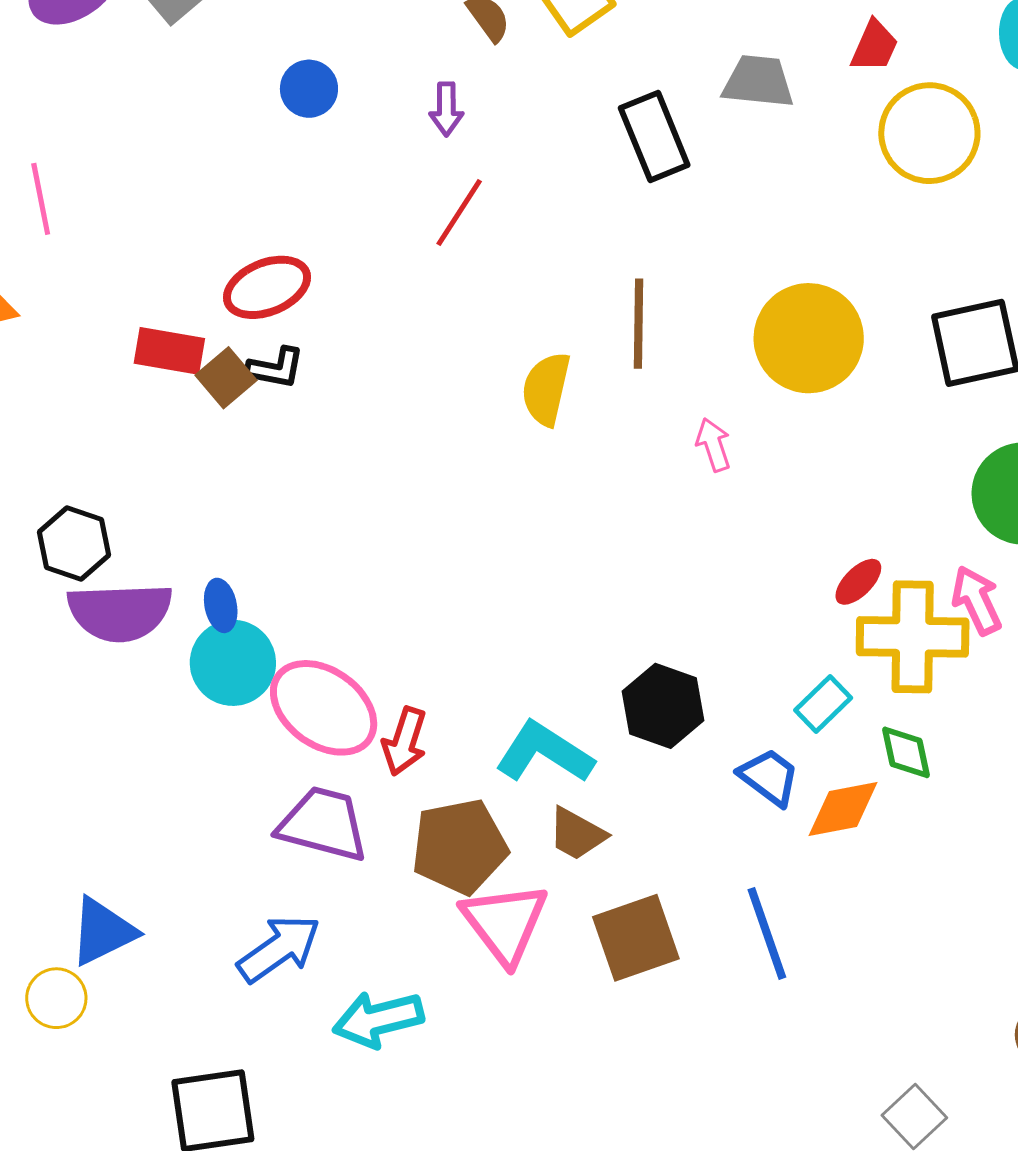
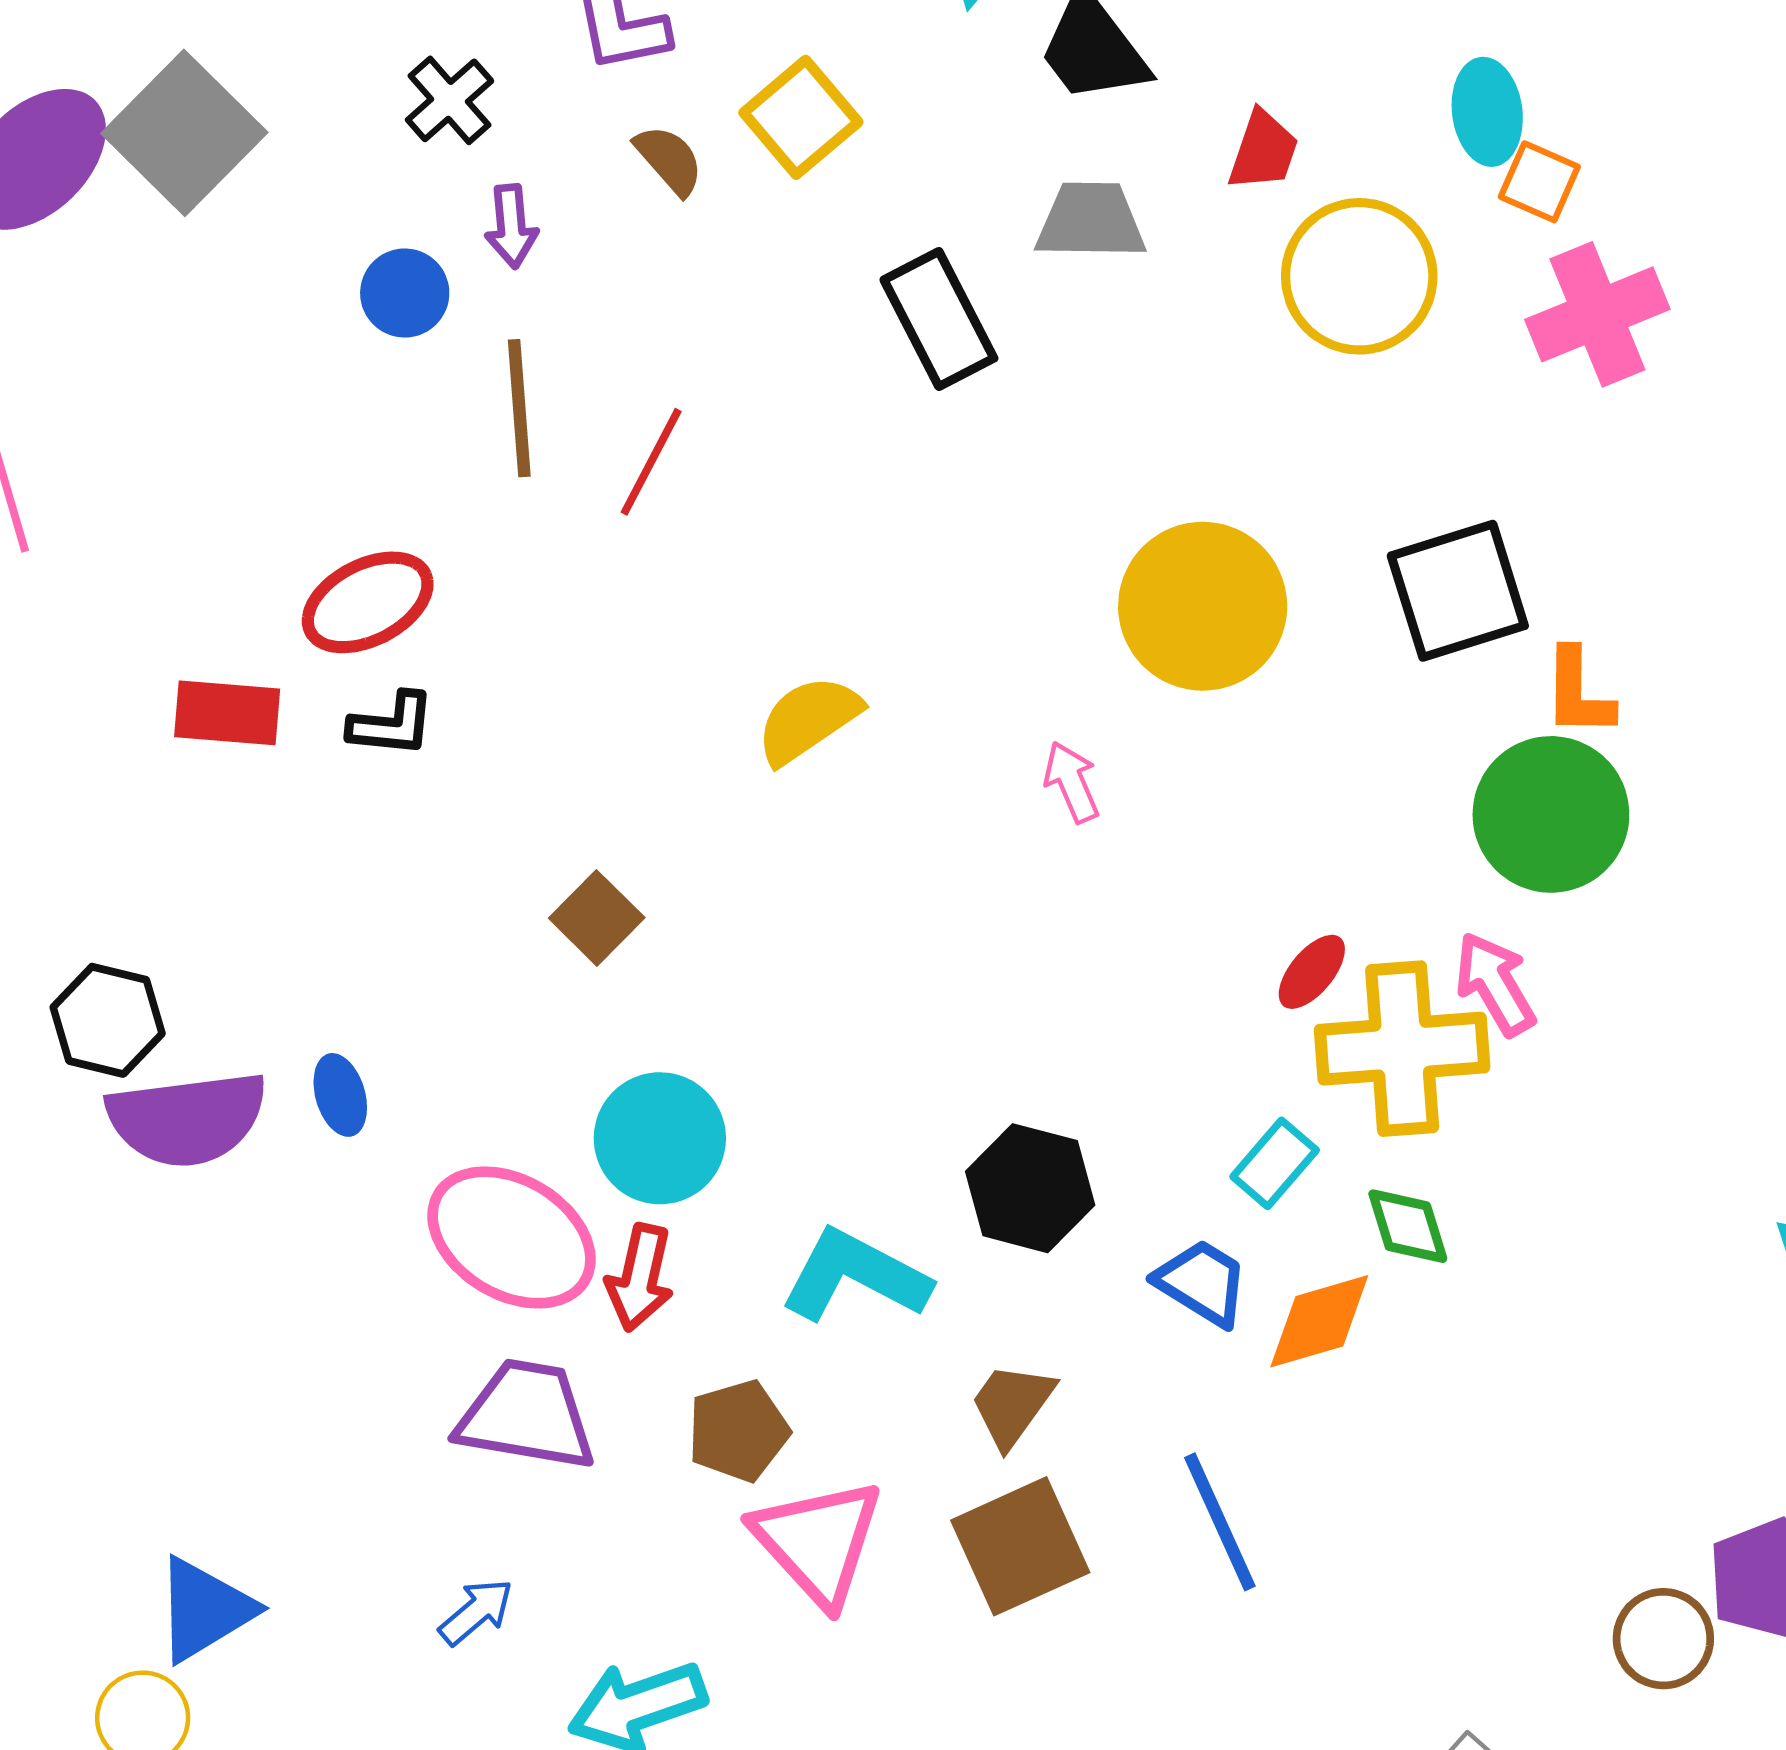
purple arrow: (446, 109) -> (511, 226), moved
brown line: (639, 324) -> (519, 408), moved
brown square: (226, 378) -> (597, 918), moved
yellow semicircle: (546, 389) -> (808, 720), turned 48
cyan circle: (233, 663) -> (660, 1138), moved
brown trapezoid: (577, 834) -> (1012, 1405), moved, turned 102
brown pentagon: (460, 846) -> (738, 1431), size x0.7
blue arrow: (279, 949) -> (476, 1612), size x0.6

